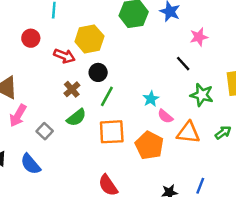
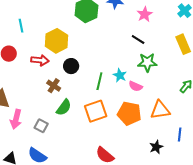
green star: (202, 95) -> (147, 62), moved
green line: (107, 96) -> (99, 81), moved
orange triangle: (188, 133) -> (160, 110), moved

